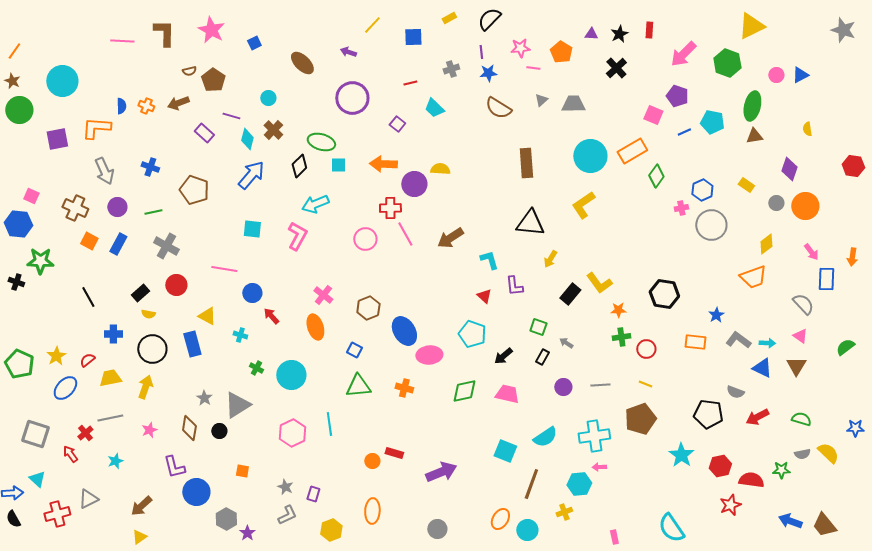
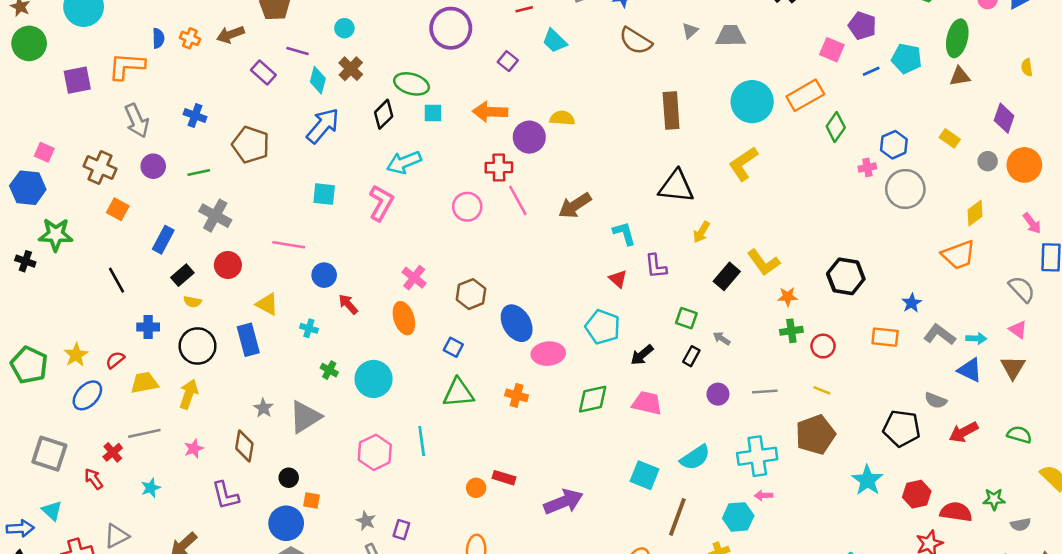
blue rectangle: (118, 244) -> (163, 240), moved
black circle: (219, 431) -> (289, 478), moved
gray semicircle: (802, 454) -> (1021, 525), moved
blue circle: (196, 492) -> (286, 523), moved

